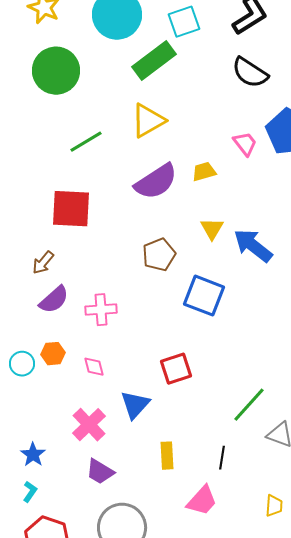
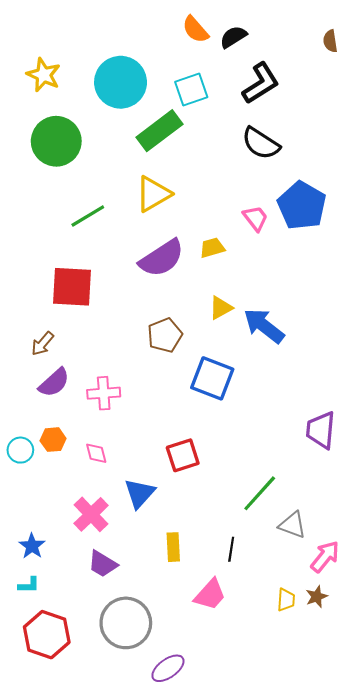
yellow triangle: (212, 229) -> (221, 308), turned 30
cyan L-shape: (30, 492) -> (29, 585), turned 55

